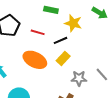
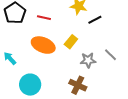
black line: (61, 40) -> (95, 20), moved

